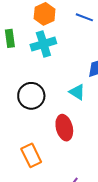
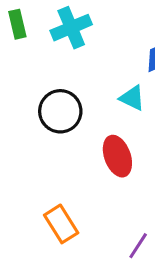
orange rectangle: (31, 155) -> (61, 224), moved

